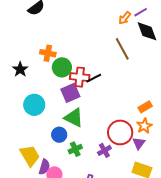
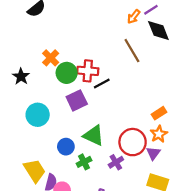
orange cross: (48, 53) -> (51, 58), turned 35
red cross: (80, 77) -> (88, 71), moved
green triangle: (74, 118) -> (94, 135), moved

